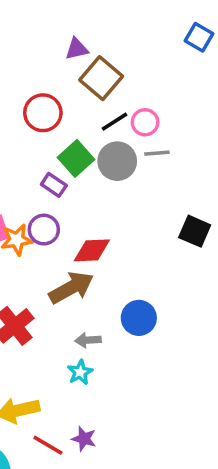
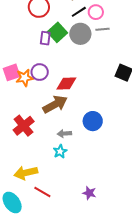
purple rectangle: (54, 185) -> (45, 38), moved, turned 64
purple star: (84, 439) -> (89, 193), moved

